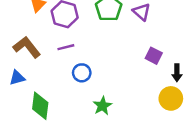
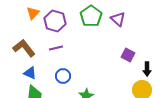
blue circle: (82, 73) -> (63, 76), moved
blue triangle: (17, 78) -> (30, 73), moved, turned 40

